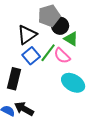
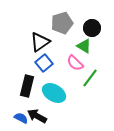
black circle: (60, 26) -> (92, 28), moved
green line: (48, 53) -> (90, 78), moved
cyan ellipse: (73, 83) -> (54, 93), moved

